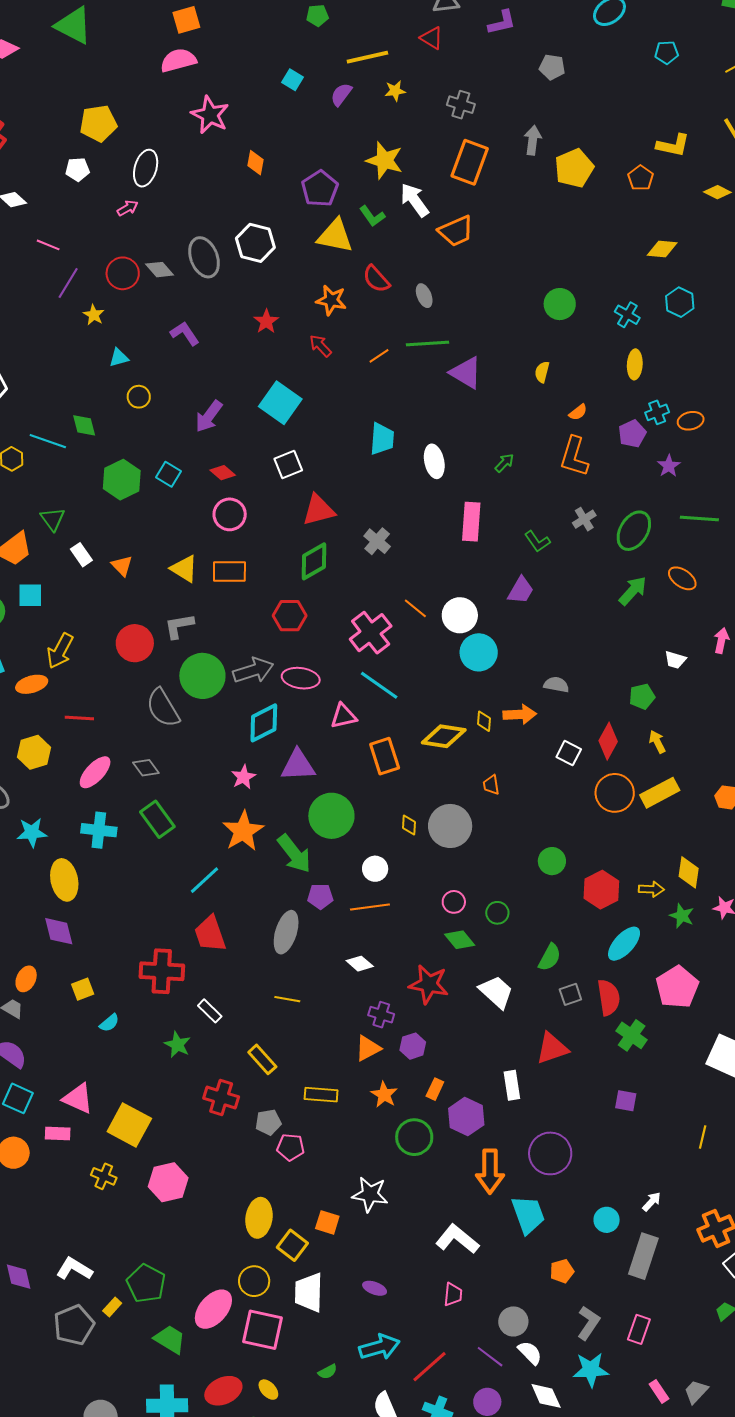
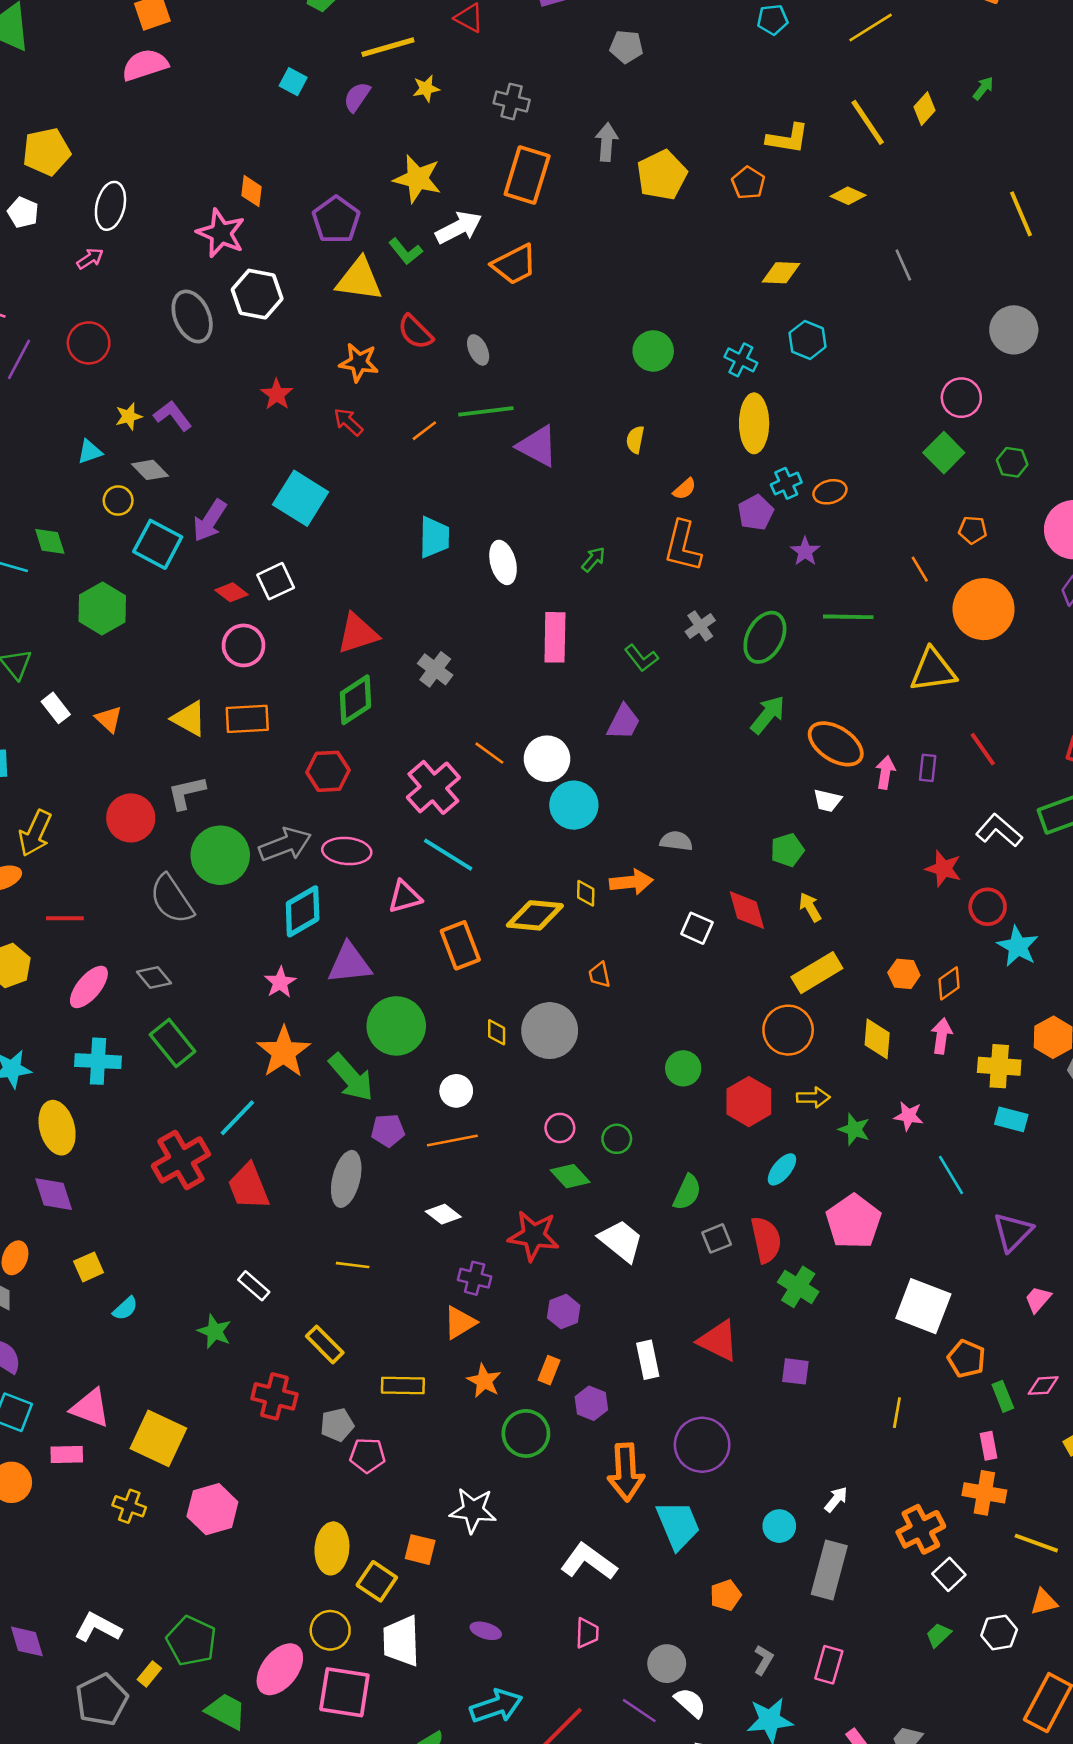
pink star: (210, 115) -> (221, 233), moved
white pentagon: (78, 169) -> (23, 212), turned 30
white arrow: (414, 200) -> (459, 228), turned 102
gray diamond: (160, 270) -> (150, 470), moved
yellow star: (94, 315) -> (129, 416), moved, turned 30
yellow ellipse: (635, 364) -> (754, 423), size x1.5
white square: (288, 464) -> (276, 581), moved
cyan square: (169, 474) -> (158, 544), moved, size x1.5
orange ellipse: (682, 578) -> (836, 744), moved, size x1.5
red diamond: (608, 741) -> (747, 910), turned -42
orange circle: (615, 793) -> (788, 1030), moved
yellow diamond: (689, 872) -> (877, 1039), moved
cyan ellipse: (624, 944) -> (782, 1169), size x0.7
red cross: (162, 971) -> (181, 1160), moved, turned -30
purple hexagon: (413, 1046) -> (564, 1312), moved
red triangle: (552, 1048) -> (718, 1341), moved, turned 48
purple hexagon: (466, 1117) -> (591, 1403), size x0.7
gray L-shape: (589, 1323) -> (764, 1660), size x0.7

